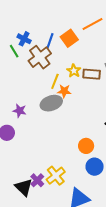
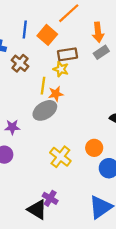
blue line: (50, 41) -> (25, 30), moved
brown cross: (40, 57) -> (20, 63), size x0.7
brown rectangle: (92, 74) -> (68, 54), moved
yellow cross: (56, 176) -> (60, 157), moved

